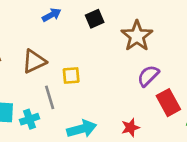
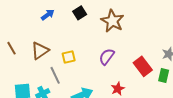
purple semicircle: (148, 76) -> (107, 57), moved

